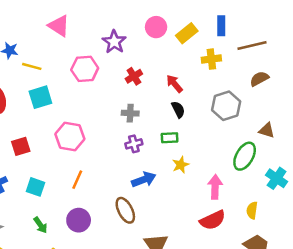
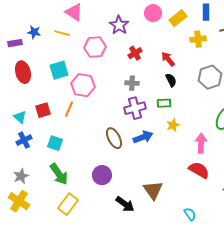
yellow line: (32, 66) -> (62, 33), moved
pink hexagon: (70, 137) -> (83, 85), moved
purple cross: (134, 144) -> (135, 108), size x1.5
orange line: (77, 180) -> (69, 109), moved
brown ellipse: (125, 210) -> (114, 138), moved
purple circle: (79, 220) -> (102, 175), moved
red semicircle: (213, 220) -> (199, 170), turned -125
green arrow: (40, 225) -> (59, 174), size x1.6

